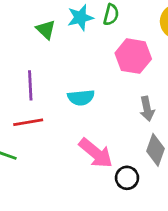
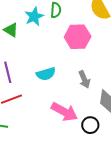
gray arrow: (147, 109) -> (84, 79), moved

